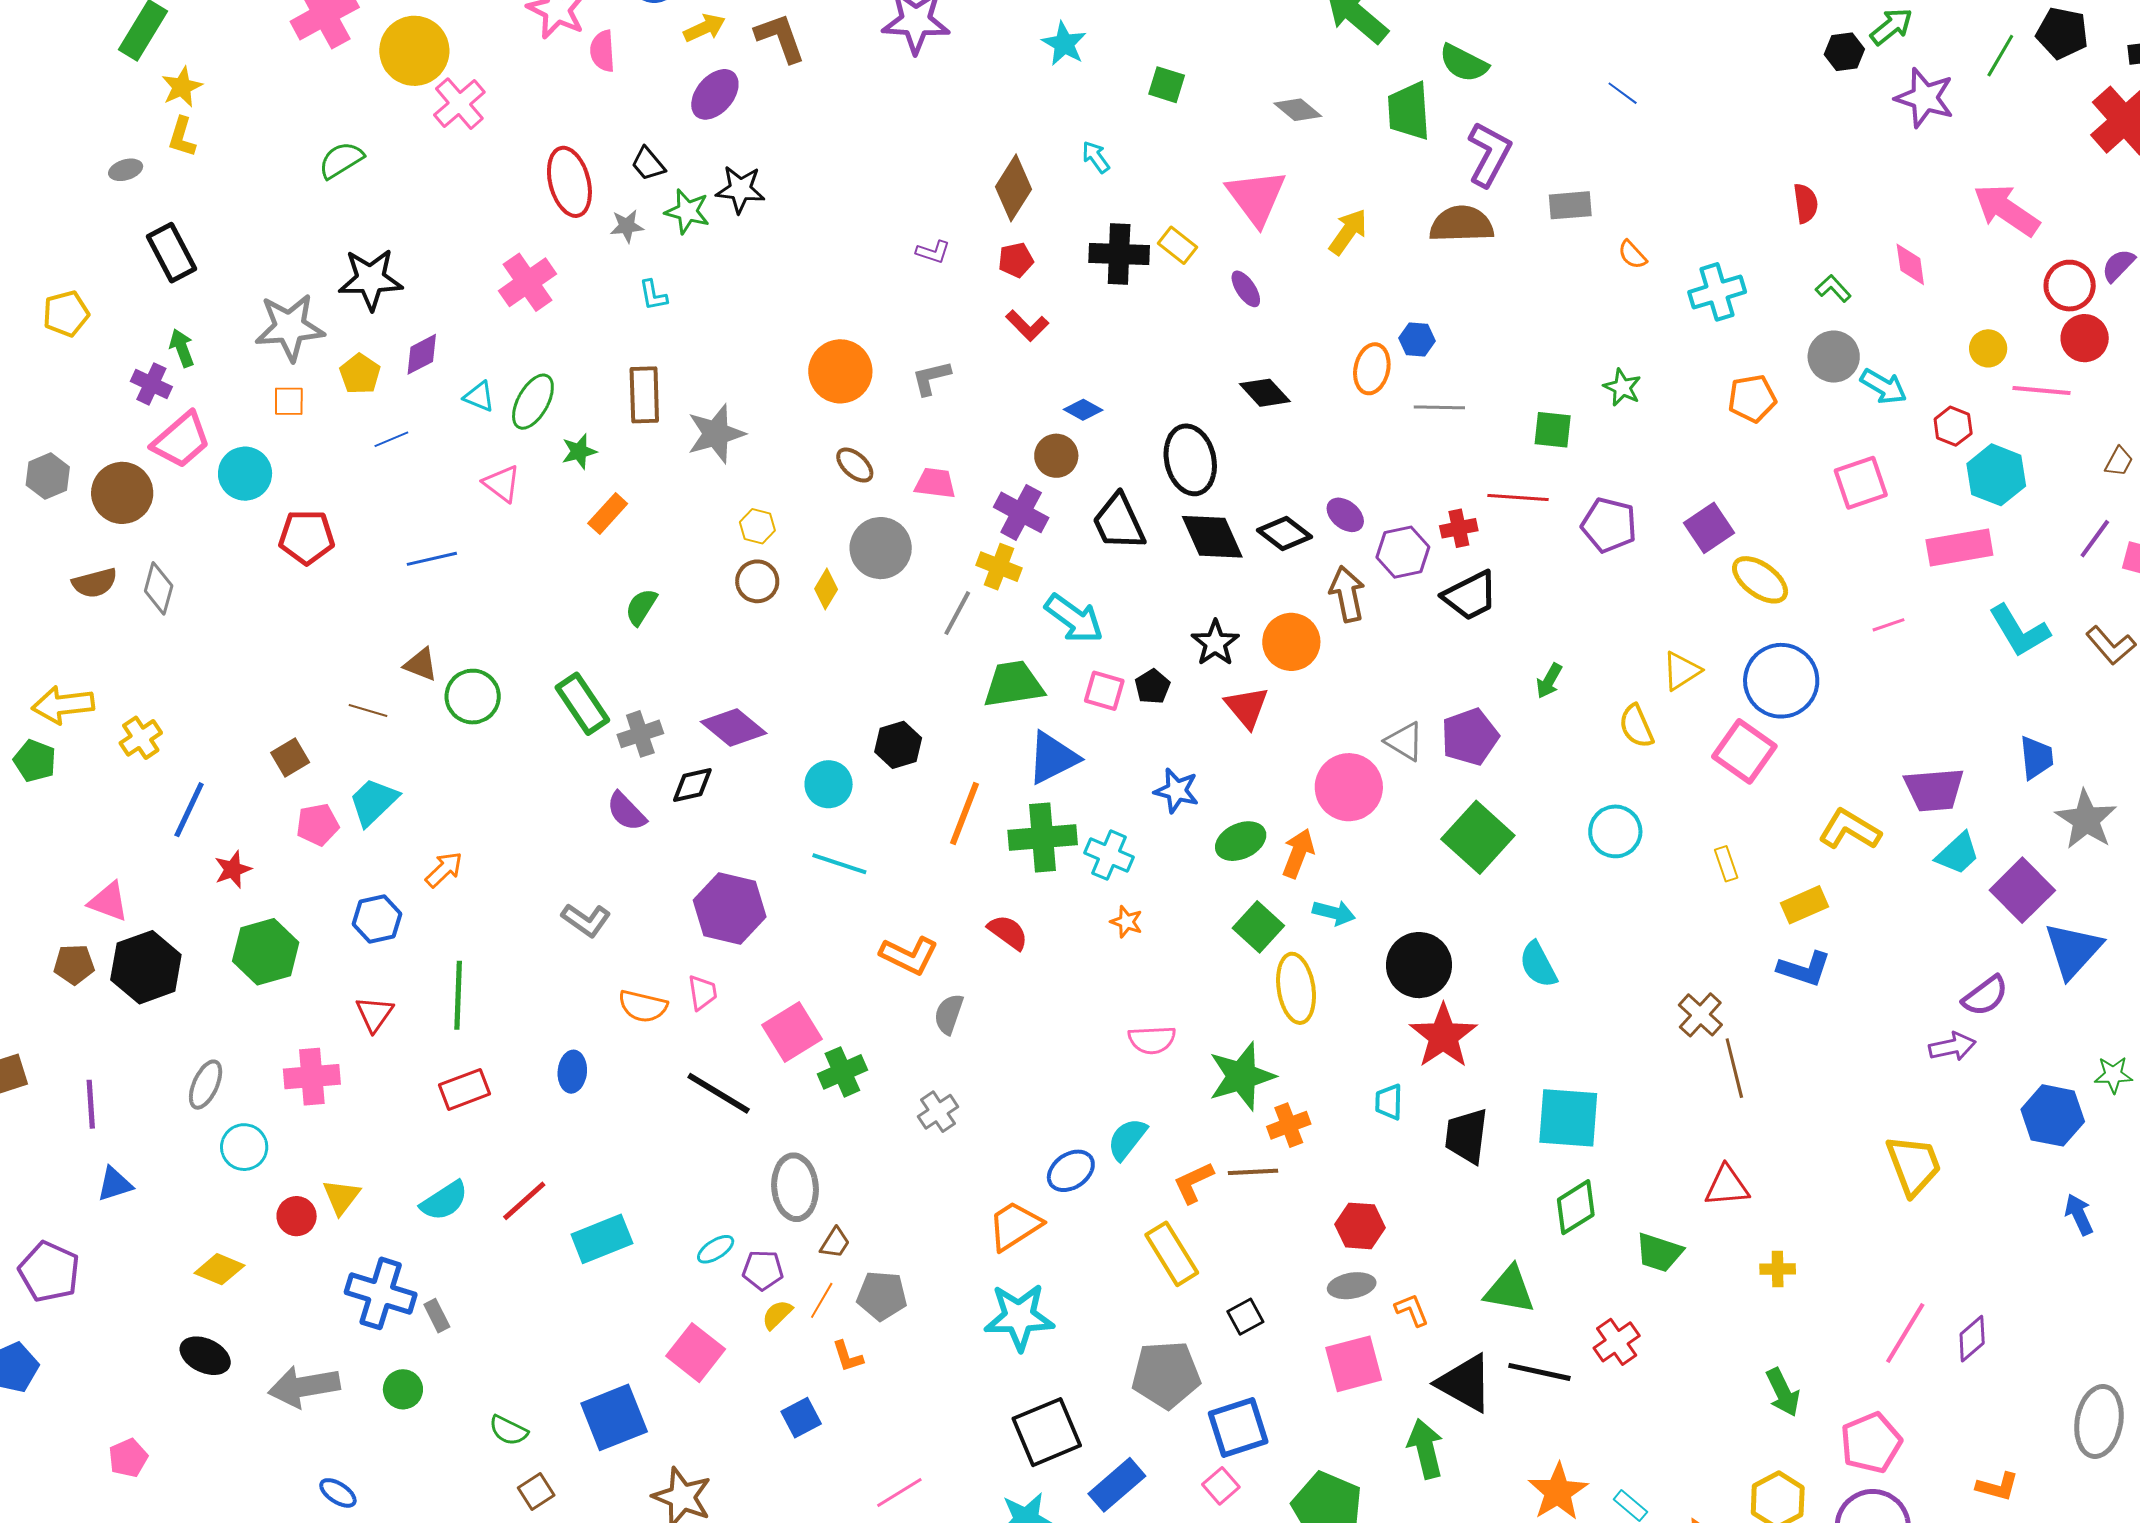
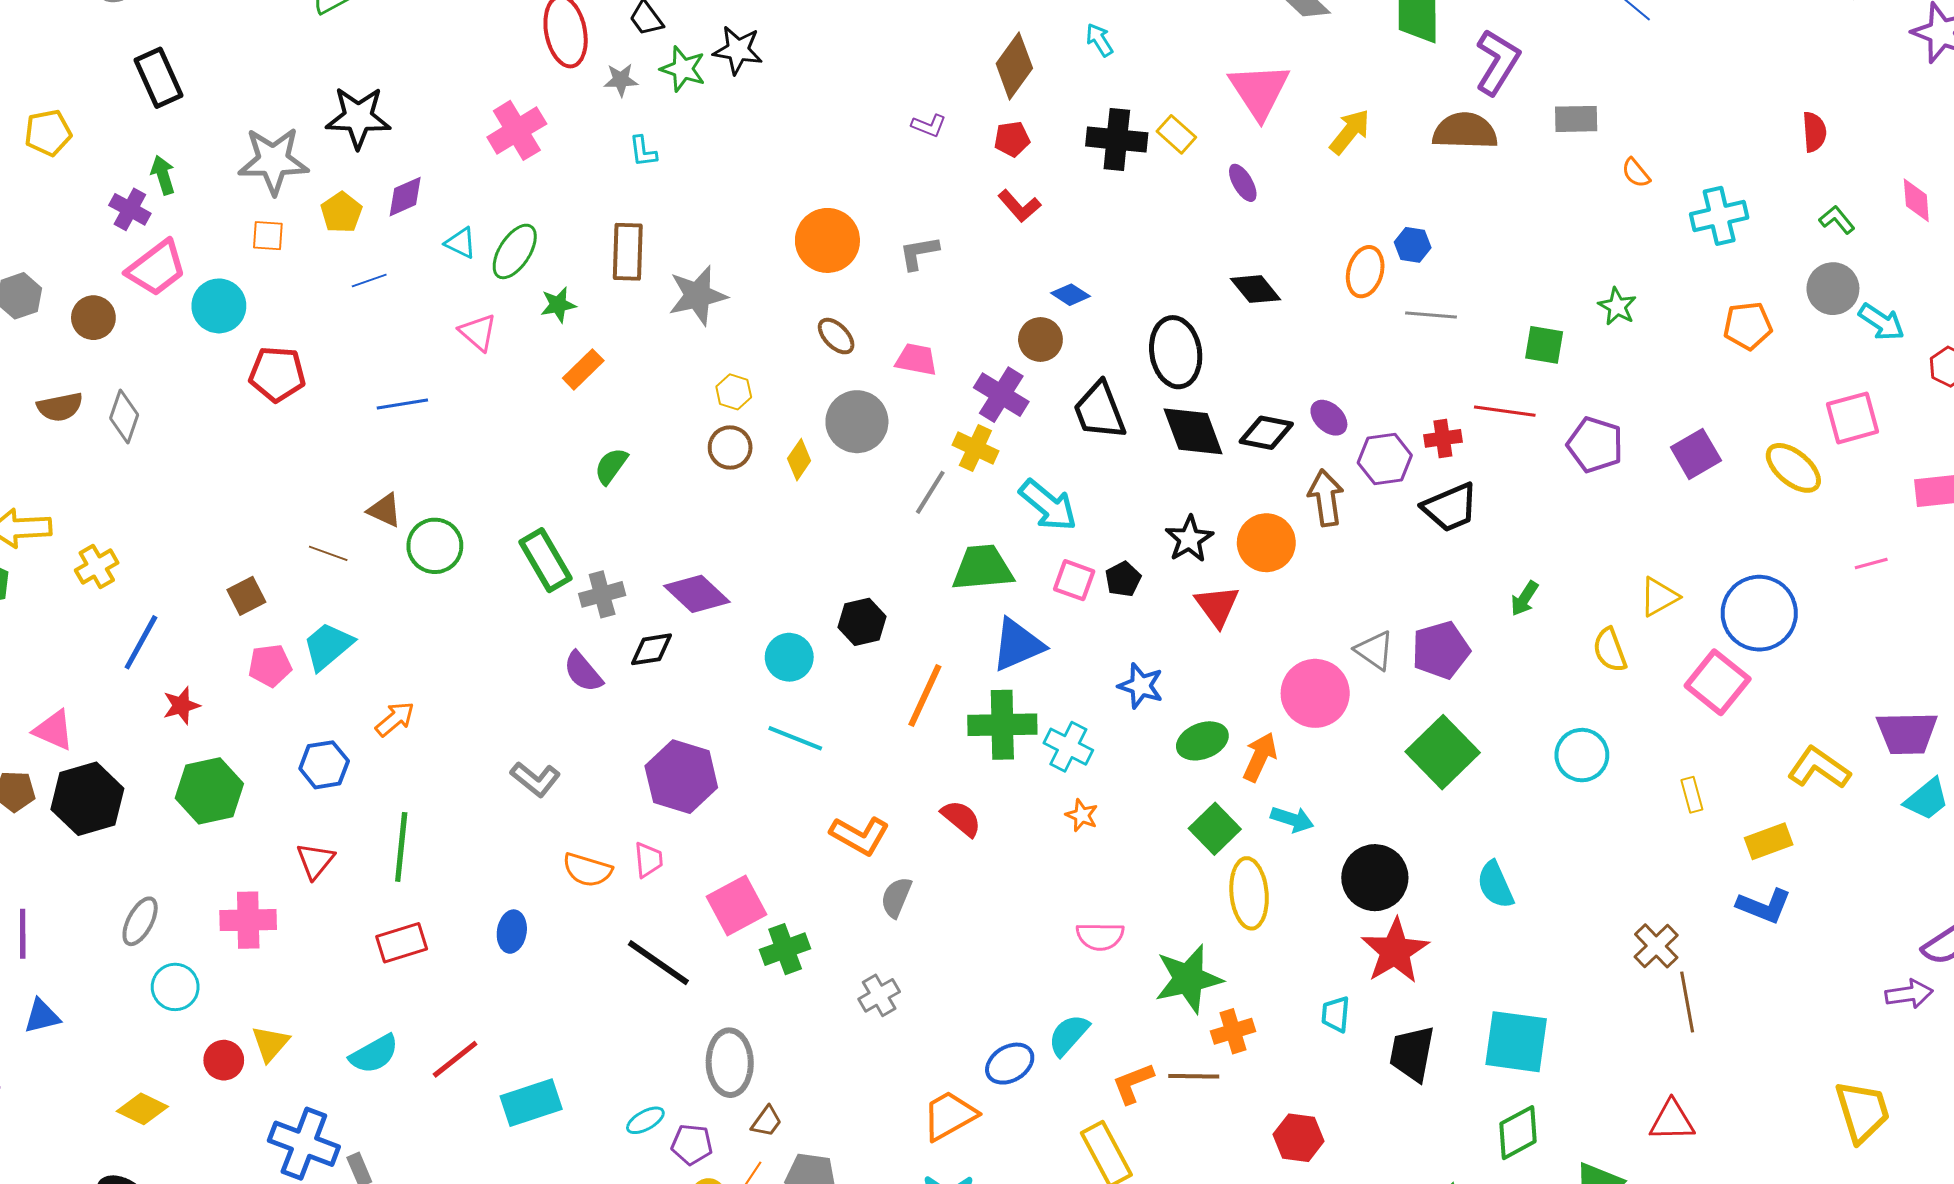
brown circle: (122, 493) -> (93, 318), size x0.7
black diamond: (1284, 534) -> (1266, 433), turned -30
yellow ellipse: (1760, 580) -> (1793, 468), moved

